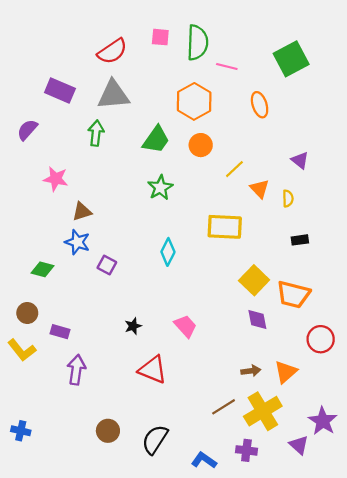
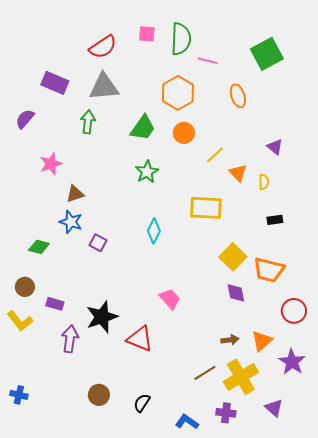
pink star: (56, 179) -> (51, 164), turned -30
black star: (133, 326) -> (102, 317), moved, size x2.0
purple star: (323, 421) -> (292, 362), moved
black semicircle: (155, 440) -> (142, 403), size x0.7

